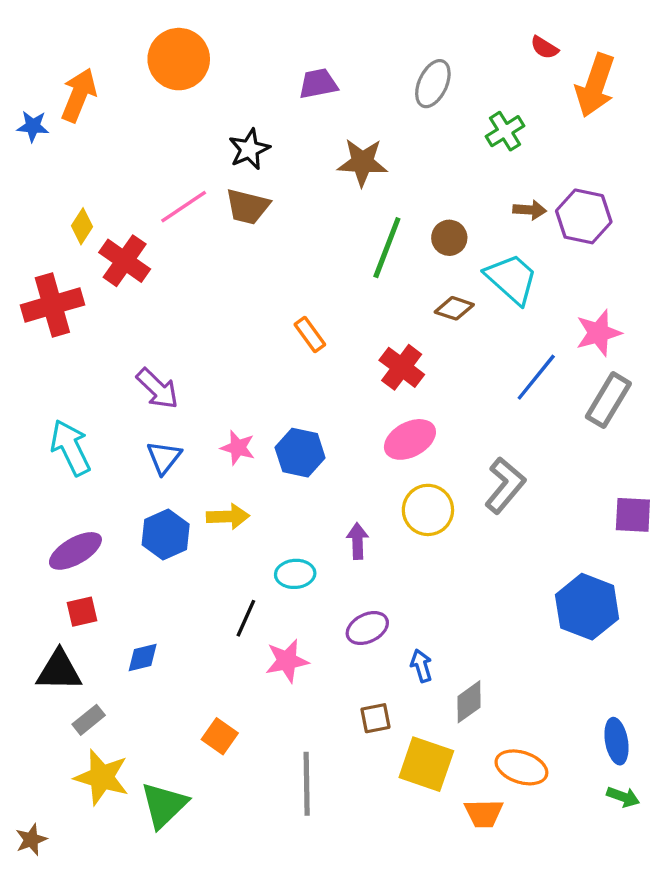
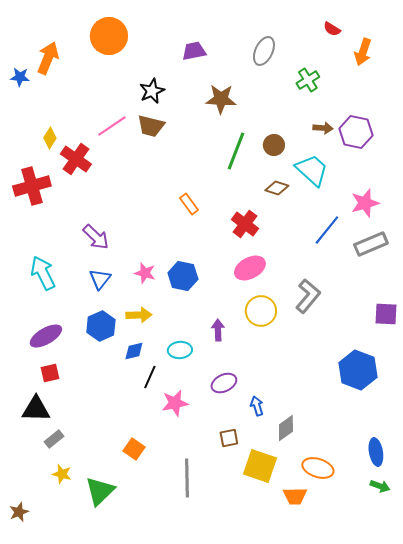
orange arrow: (595, 85) -> (363, 52), size x0.7
gray rectangle: (608, 400) -> (371, 244), turned 36
blue diamond: (143, 658) -> (134, 351), moved
yellow star: (102, 777) -> (62, 474), size x0.6

